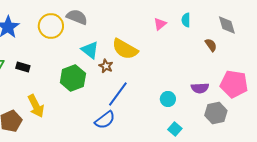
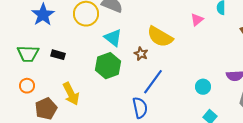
pink triangle: (160, 24) -> (197, 20), moved
cyan triangle: (90, 50) -> (113, 38), moved
blue semicircle: (105, 120) -> (140, 108), turned -65

